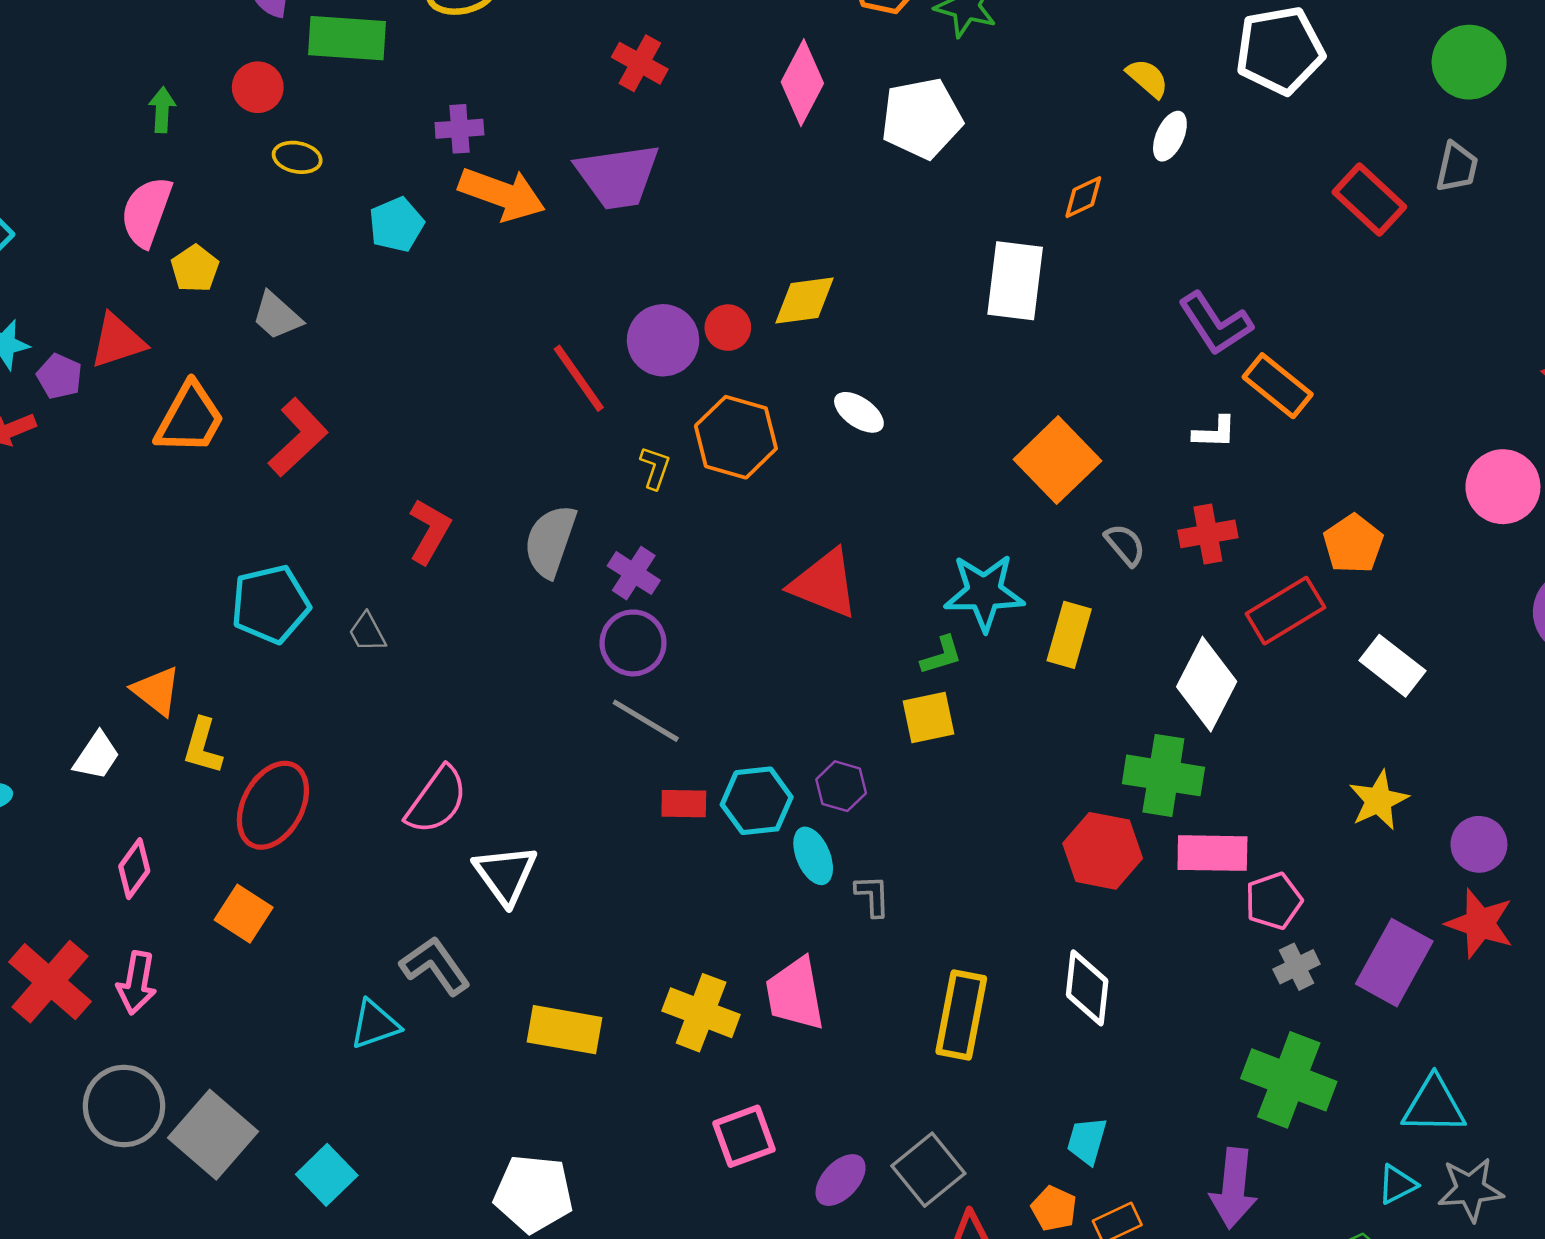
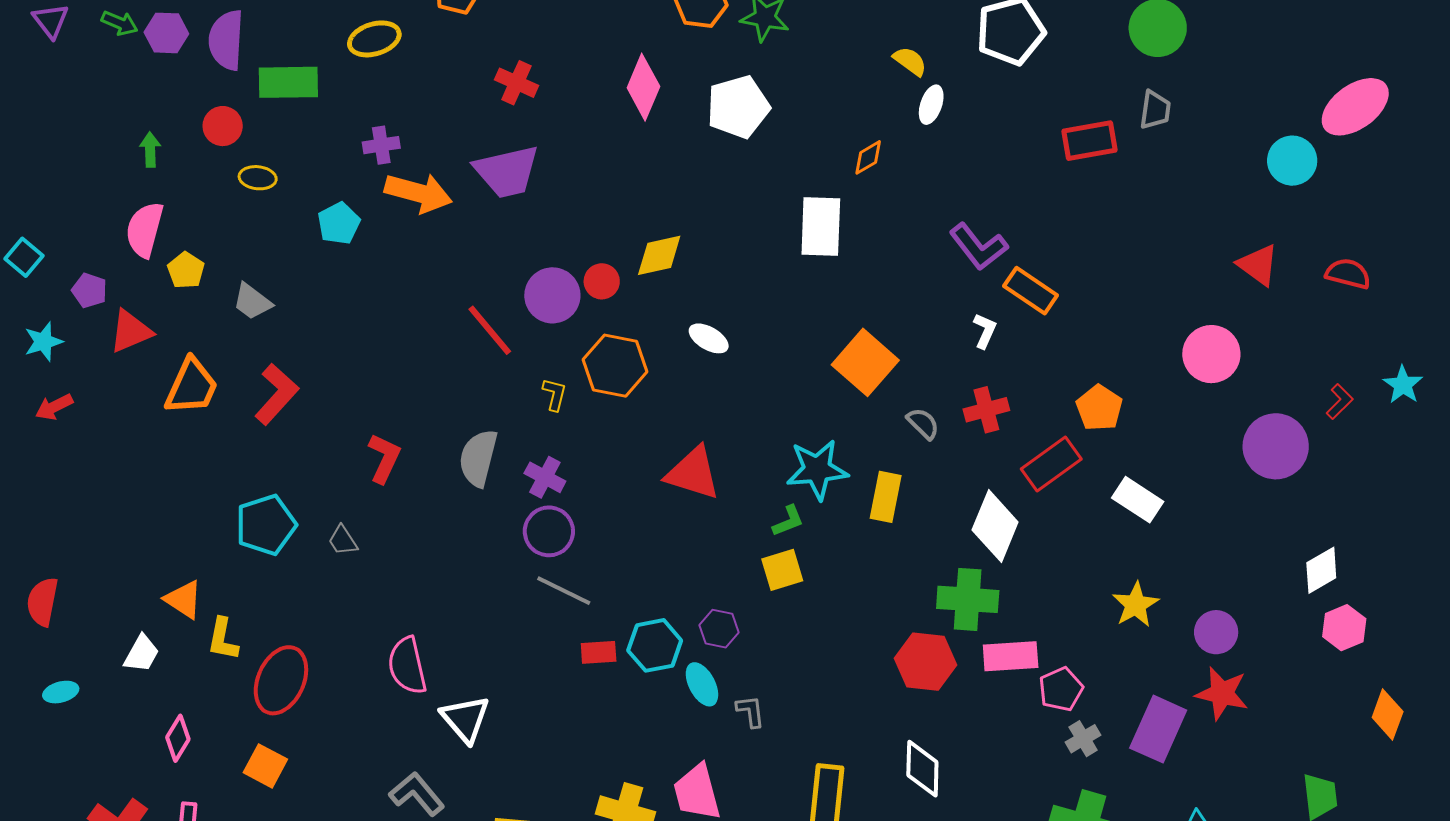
red rectangle: (1369, 200) -> (1089, 141), turned -48
purple pentagon: (59, 376) -> (89, 291), moved
white L-shape: (1214, 432) -> (985, 331), turned -63
pink semicircle: (437, 800) -> (407, 666), turned 136

